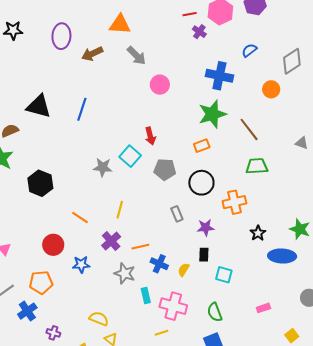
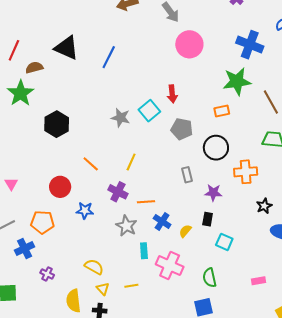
pink circle: (160, 85) -> (189, 44), size x1.4
purple cross: (111, 241) -> (118, 192), turned -30
yellow line: (162, 333) -> (131, 286), moved

